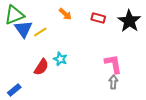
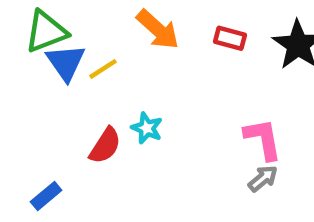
orange arrow: (65, 14) -> (158, 30), size x1.5
gray arrow: (113, 82) -> (263, 179), turned 48

